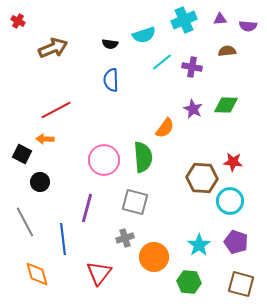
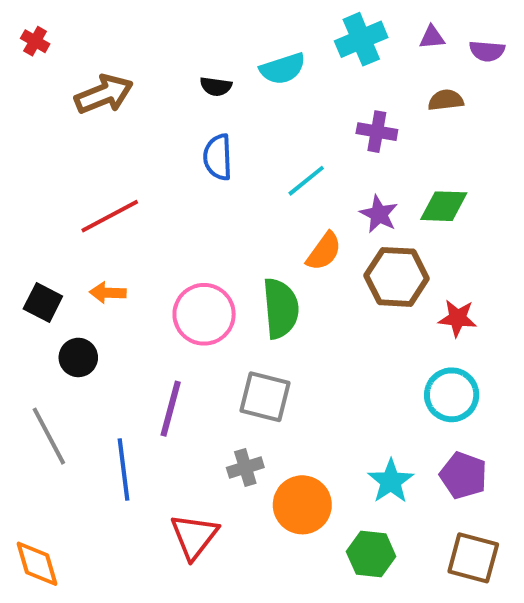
cyan line: (162, 62) -> (306, 181), moved
orange arrow: (45, 139) -> (108, 293), moved
brown hexagon: (202, 178) -> (397, 277), moved
orange diamond: (37, 274) -> (37, 564), moved

